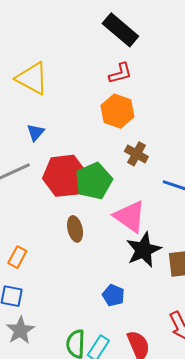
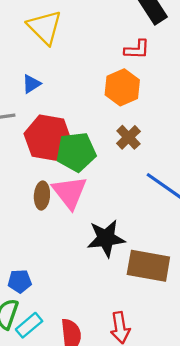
pink triangle: (130, 216) -> (70, 192), moved
blue pentagon: (113, 295) -> (20, 281), moved, turned 30

